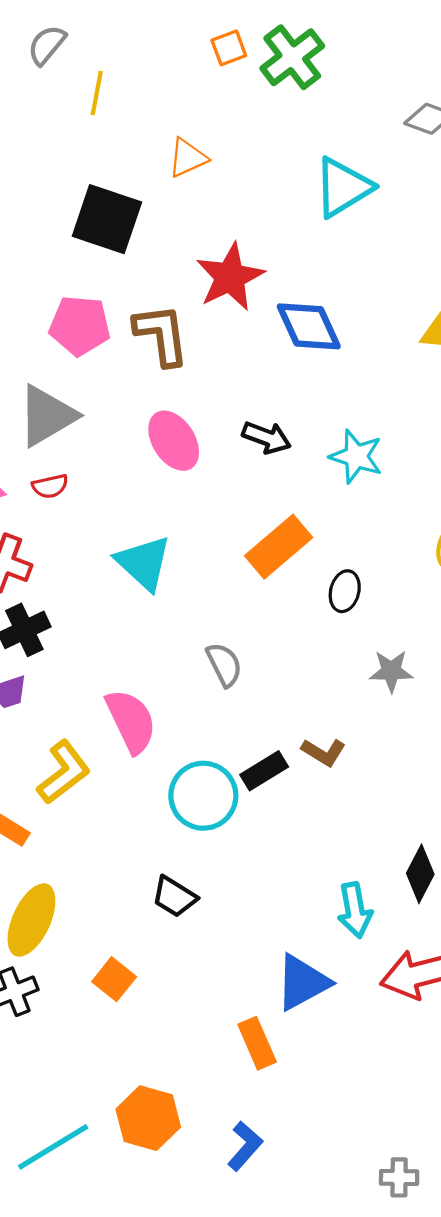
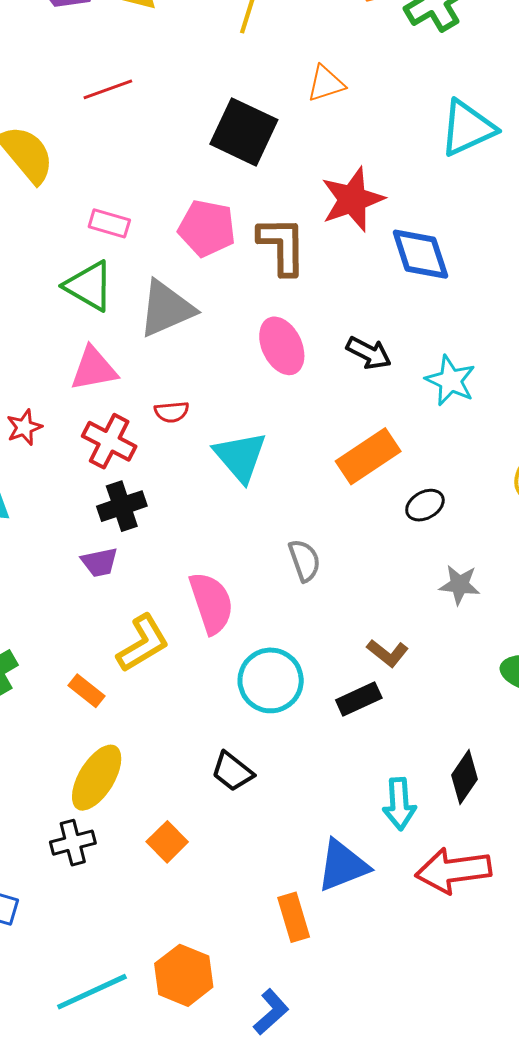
red semicircle: (50, 486) -> (172, 412), moved
black ellipse: (345, 591) -> (425, 505), turned 39
black rectangle: (264, 771) -> (359, 699), moved

